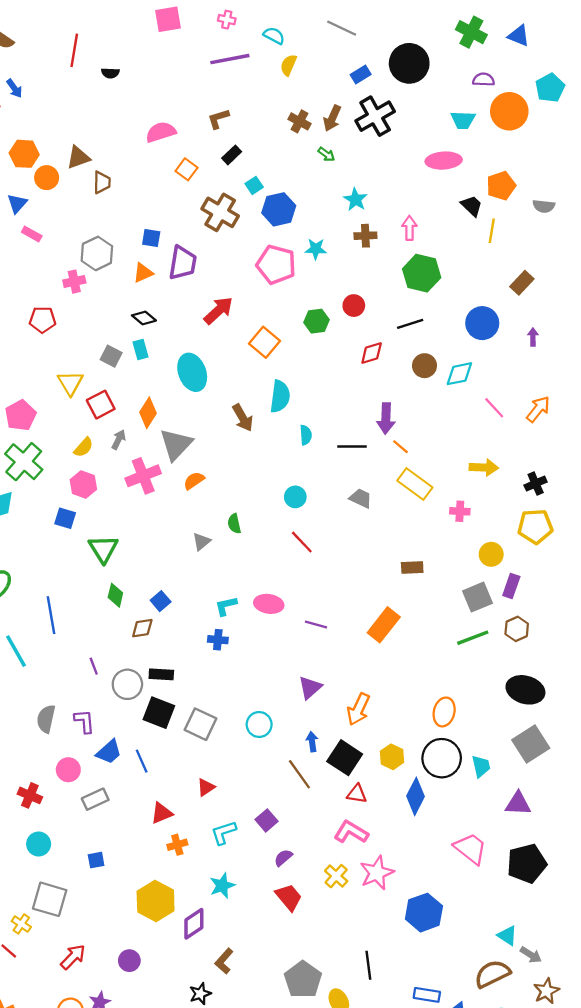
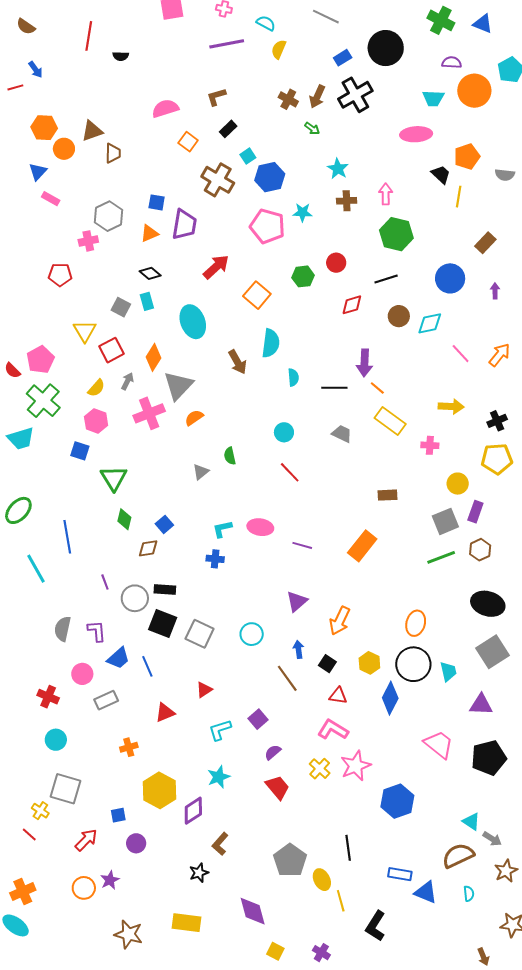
black square: (345, 758) -> (327, 664), size x0.6
orange cross: (177, 845) -> (129, 747), moved
blue square: (96, 860) -> (118, 815), moved

